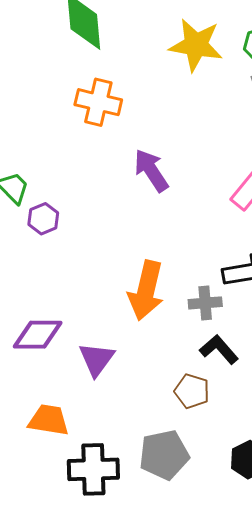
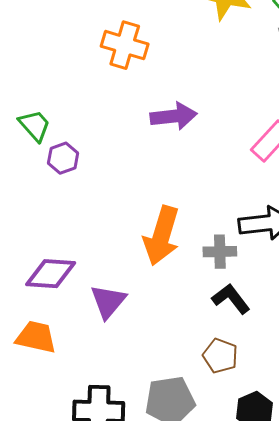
purple arrow: (151, 170) -> (174, 116), turned 114
brown pentagon: (192, 391) -> (220, 356), moved
orange trapezoid: (49, 420) -> (36, 337), moved

